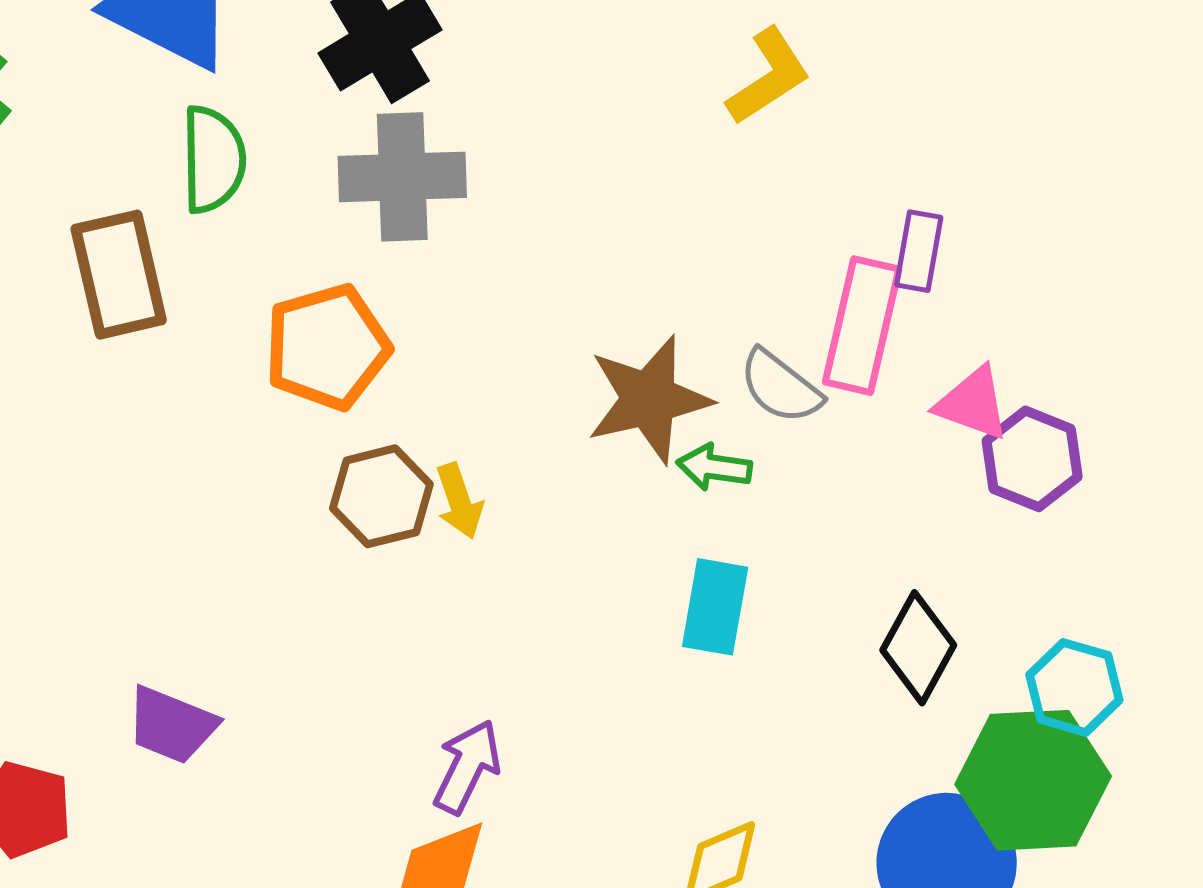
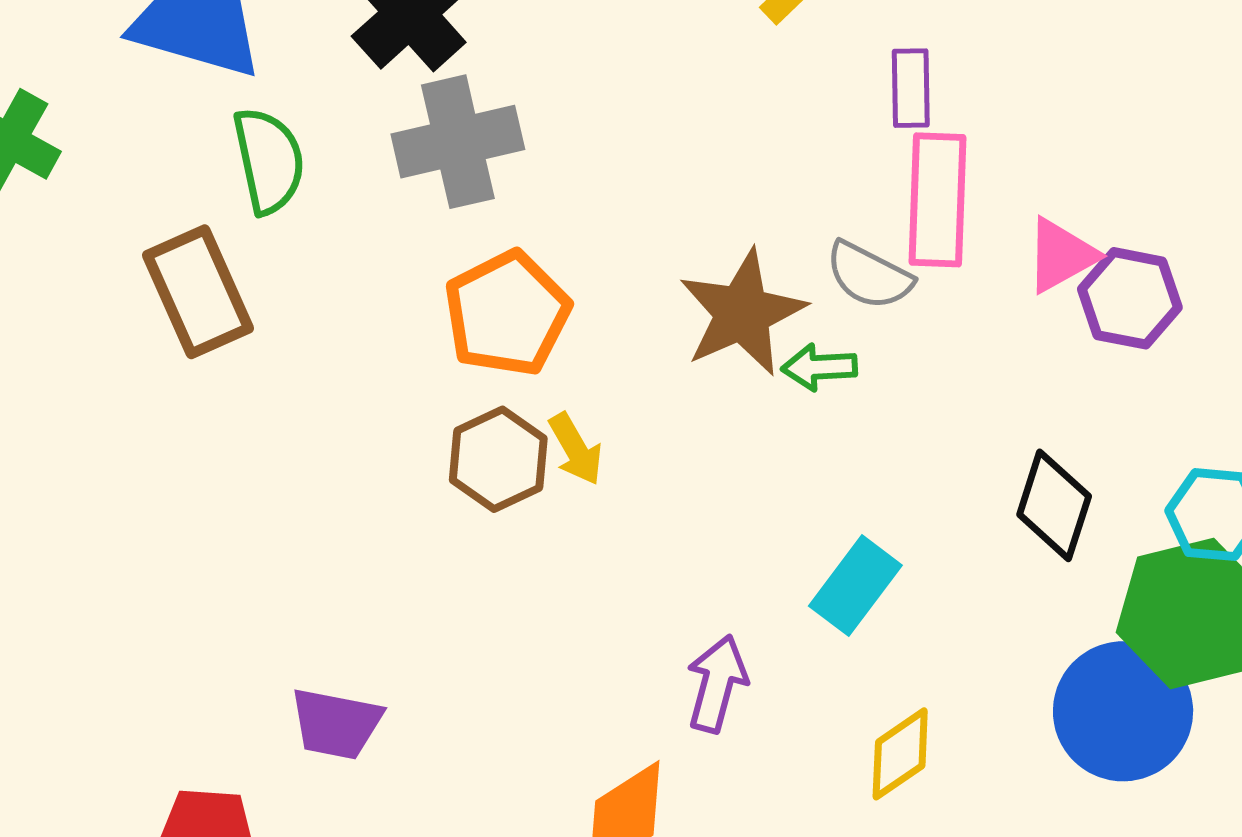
purple rectangle: (919, 251) -> (911, 88), moved
orange pentagon: (327, 347) -> (507, 313), moved
pink triangle: (973, 403) -> (1061, 255), turned -38
cyan rectangle: (715, 607) -> (855, 586), moved, turned 38
purple arrow: (467, 767) -> (717, 684), moved

